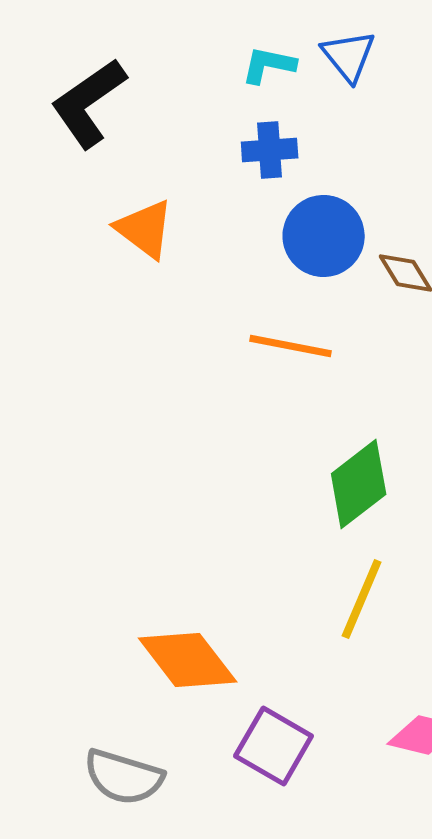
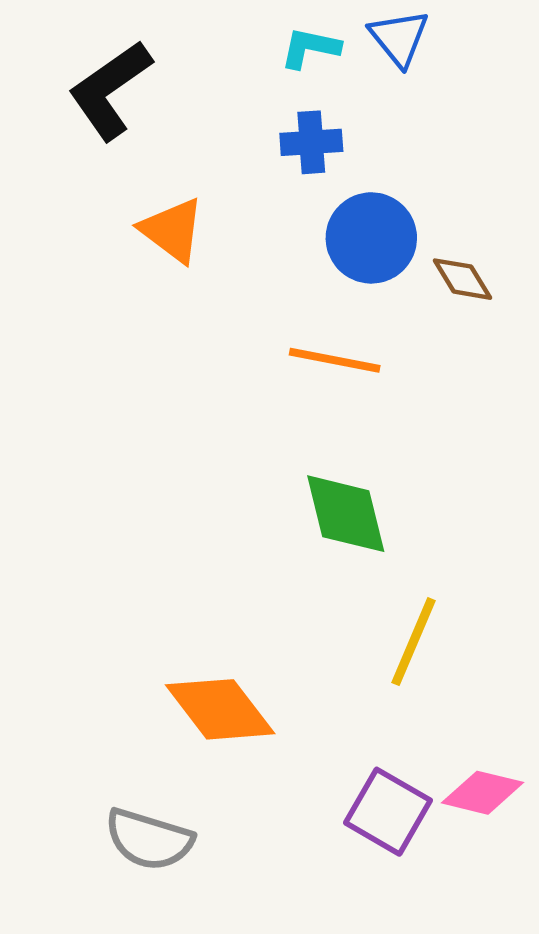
green diamond: (359, 484) -> (346, 514), moved, turned -66
purple square: (274, 746) -> (388, 812), moved

